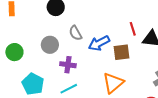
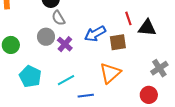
gray semicircle: (75, 33) -> (58, 18), moved
purple cross: (68, 65) -> (65, 44), moved, turned 35

